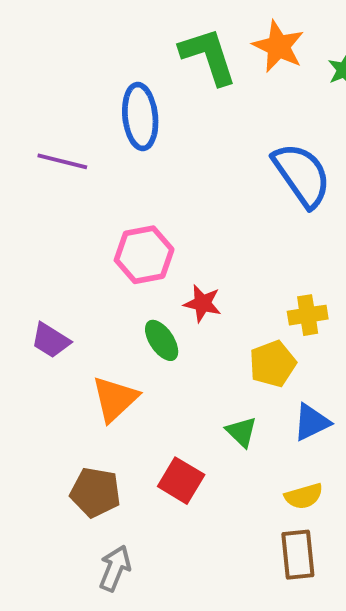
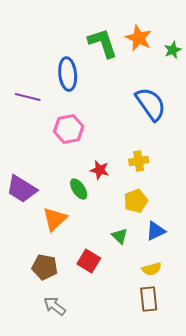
pink hexagon: (144, 255) -> (69, 129), moved
yellow cross: (308, 315) -> (139, 161), moved
purple trapezoid: (51, 340) -> (22, 189), size x1.5
gray arrow: (115, 568) -> (55, 306), turned -75

